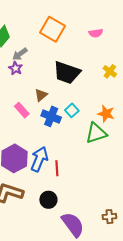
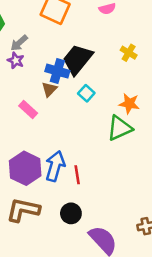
black trapezoid: (67, 73) -> (77, 59), turned 116
cyan square: (72, 110) -> (86, 93), moved
blue cross: (51, 116) -> (57, 71), moved

